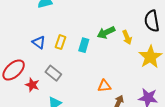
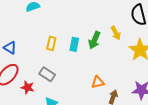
green arrow: (106, 33) -> (94, 40), moved, turned -36
blue triangle: (39, 42) -> (10, 48), moved

